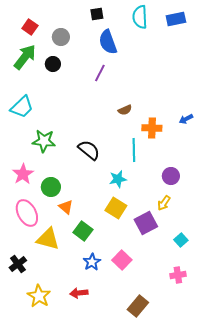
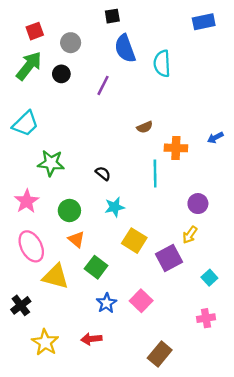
cyan semicircle: (140, 17) -> (162, 64), moved
red square: (30, 27) -> (35, 31), turned 35
purple line: (100, 73) -> (103, 85), moved
black semicircle: (89, 150) -> (103, 173), size x0.6
cyan star: (118, 179) -> (115, 207), moved
green circle: (51, 187) -> (69, 210), moved

